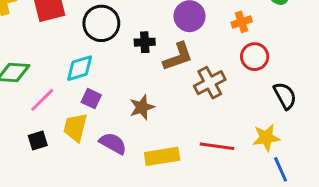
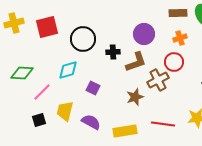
red circle: (255, 57) -> (174, 62), moved
purple square: (91, 99) -> (93, 88), moved
brown star: (142, 107) -> (135, 97), moved

